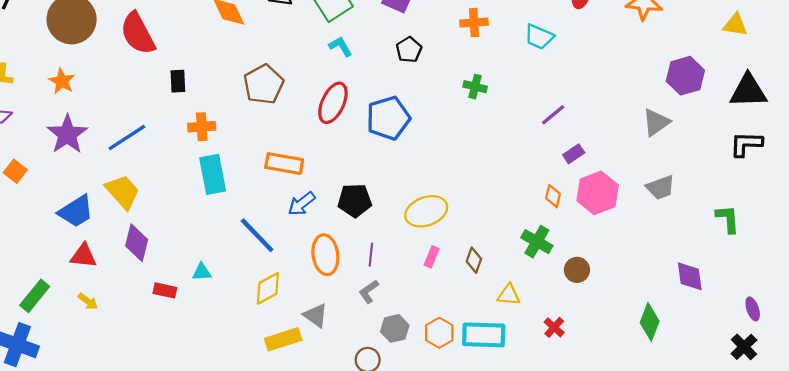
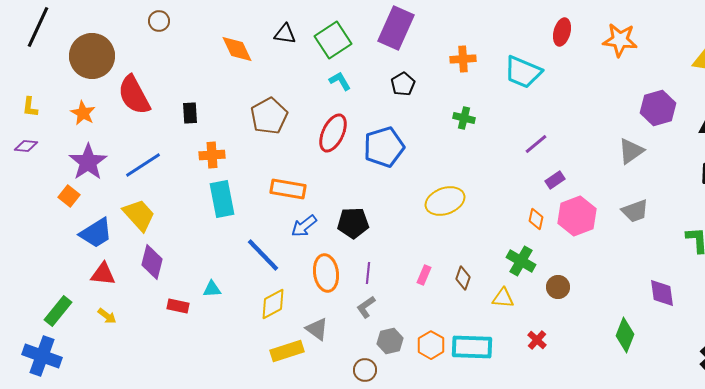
red semicircle: (138, 33) -> (134, 95), moved
cyan trapezoid: (539, 37) -> (523, 72), size x1.4
orange square: (15, 171) -> (69, 196), moved
yellow ellipse: (426, 211) -> (445, 201), moved
yellow triangle: (509, 295) -> (503, 298), moved

